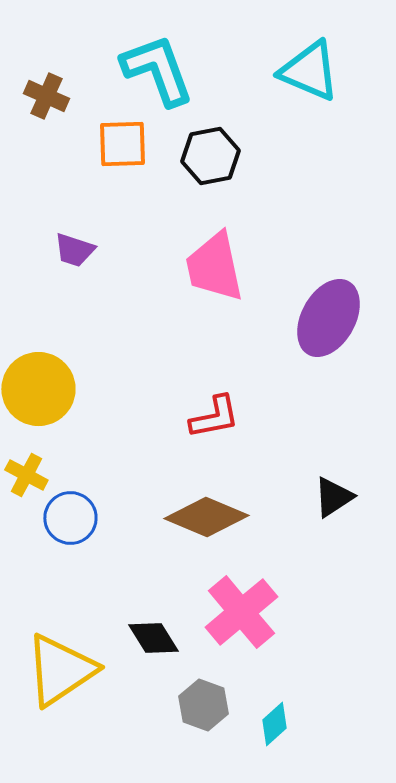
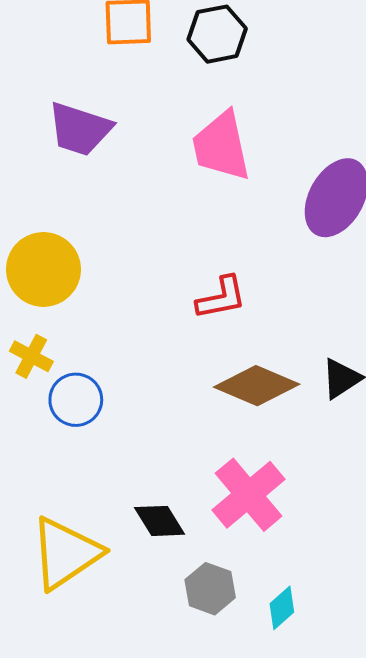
purple trapezoid: (74, 250) -> (80, 129), size x1.6
brown diamond: (206, 517) -> (257, 386), moved

